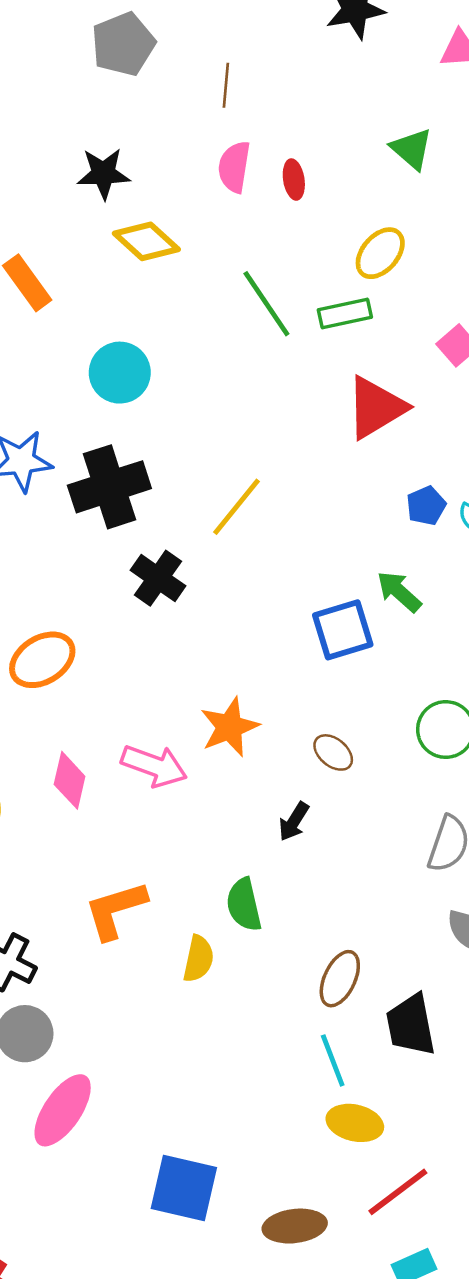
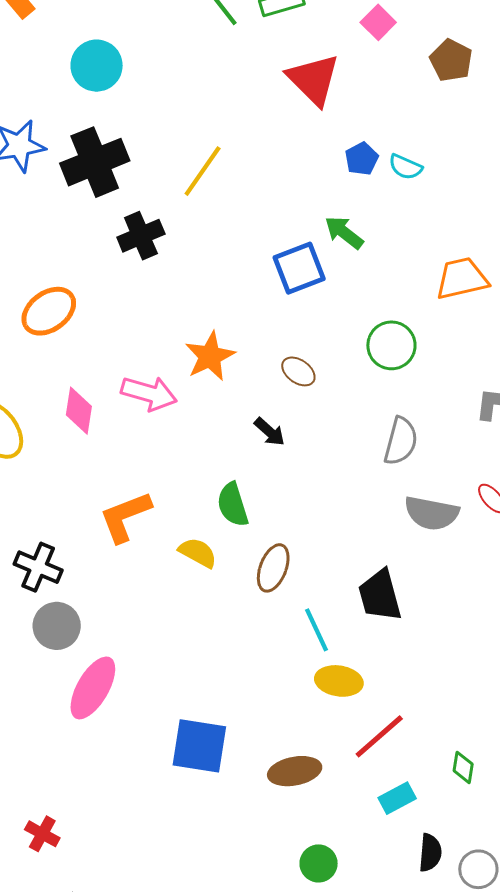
red triangle: (376, 407) -> (313, 79), turned -40
black cross: (158, 578) -> (141, 236), turned 36
black arrow: (294, 822) -> (270, 432), turned -76
yellow semicircle: (198, 959) -> (198, 553), turned -69
brown ellipse: (340, 979) -> (273, 568), moved

